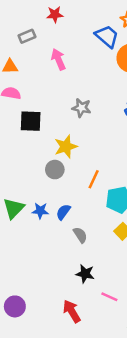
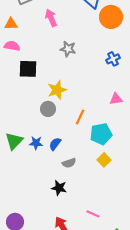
gray star: (81, 108) -> (68, 49), moved
gray semicircle: (80, 235) -> (69, 163), turned 104
black star: (85, 274) -> (59, 188), moved

